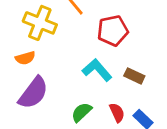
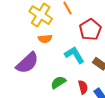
red pentagon: (113, 31) -> (90, 30), turned -30
orange semicircle: (25, 58) -> (45, 39), moved

